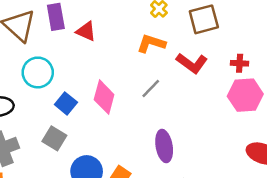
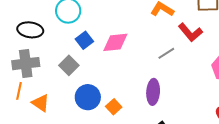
gray line: (151, 89) -> (166, 53), moved
pink diamond: (104, 97) -> (115, 42), turned 56

